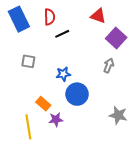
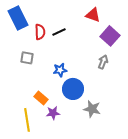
red semicircle: (50, 17) -> (40, 32), moved
gray star: (118, 115) -> (92, 109), moved

